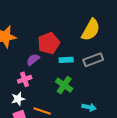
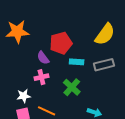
purple semicircle: (33, 60) -> (43, 58), turned -96
pink cross: (25, 79) -> (41, 77), moved

